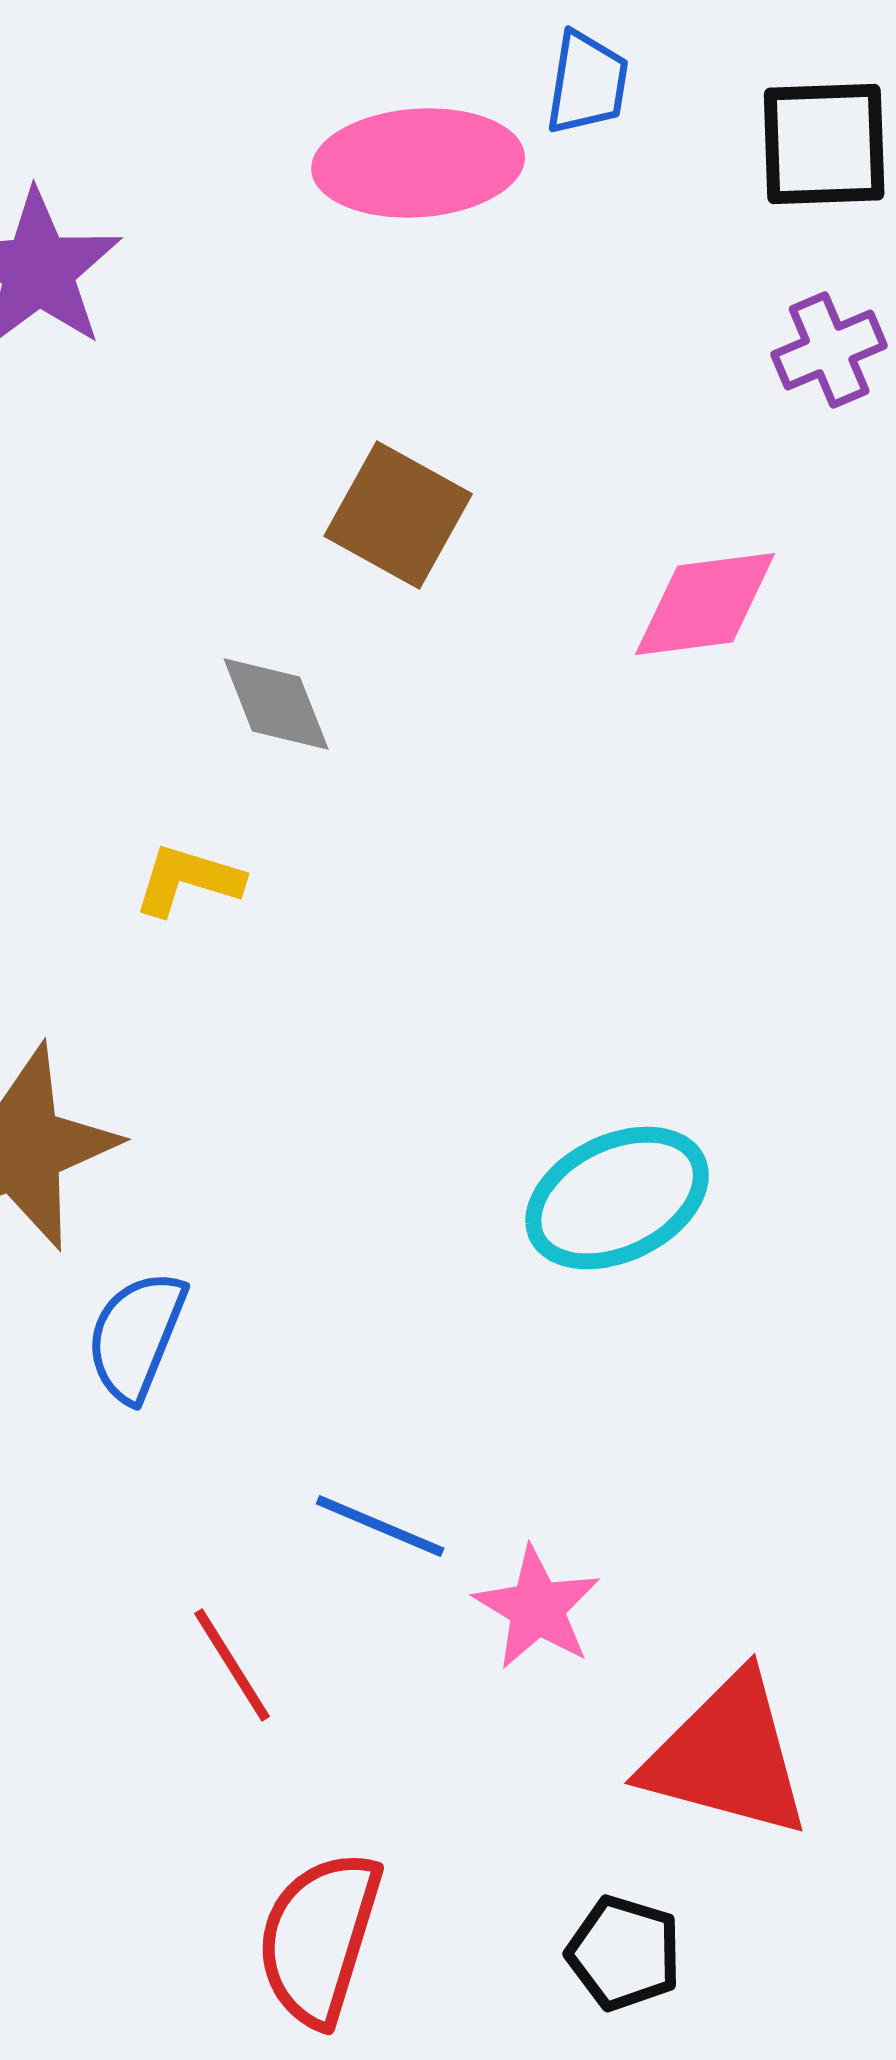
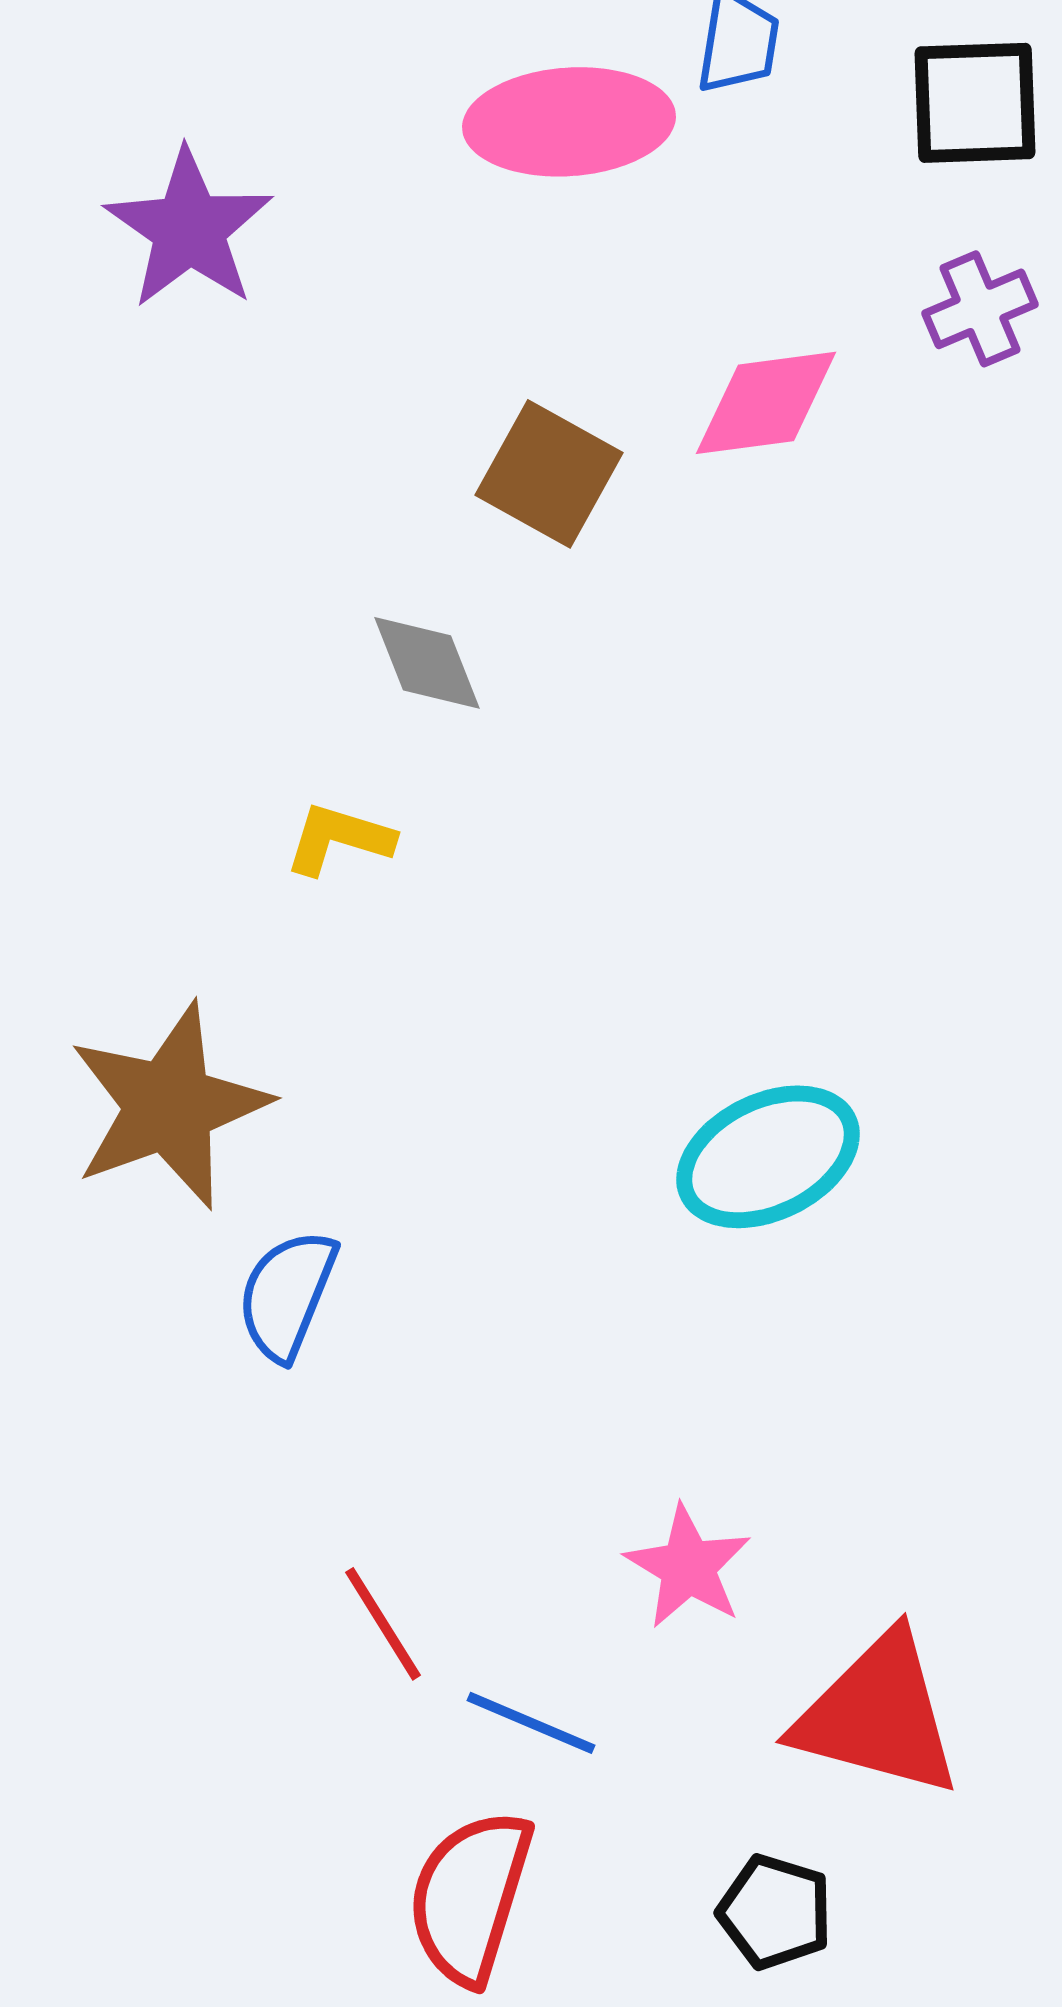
pink diamond: (705, 604) -> (766, 403), moved
blue line: (380, 1526) -> (531, 1723), moved

